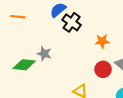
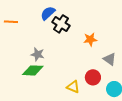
green diamond: (24, 65) -> (33, 70), moved
red circle: (103, 69) -> (93, 77), moved

